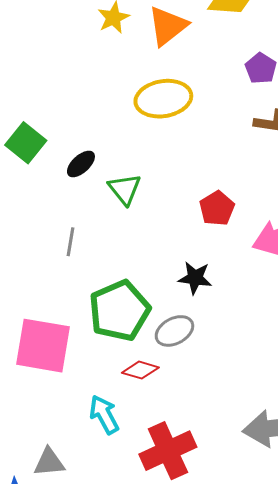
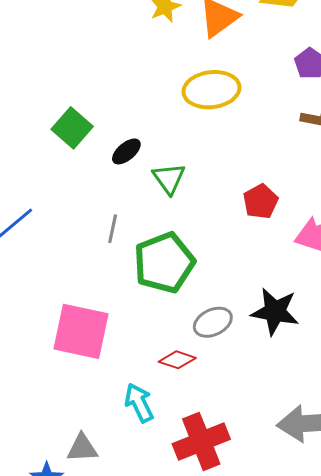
black star: (195, 278) -> (275, 312), moved, size x1.4
green pentagon: (119, 311) -> (164, 263), moved

